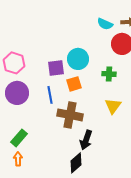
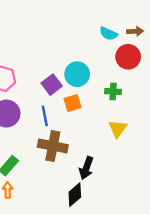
purple square: (56, 68) -> (52, 85), turned -30
brown cross: (70, 115) -> (53, 146), moved

